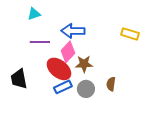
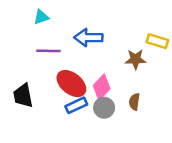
pink diamond: (68, 52) -> (102, 87), moved
brown star: (84, 64) -> (136, 59), moved

